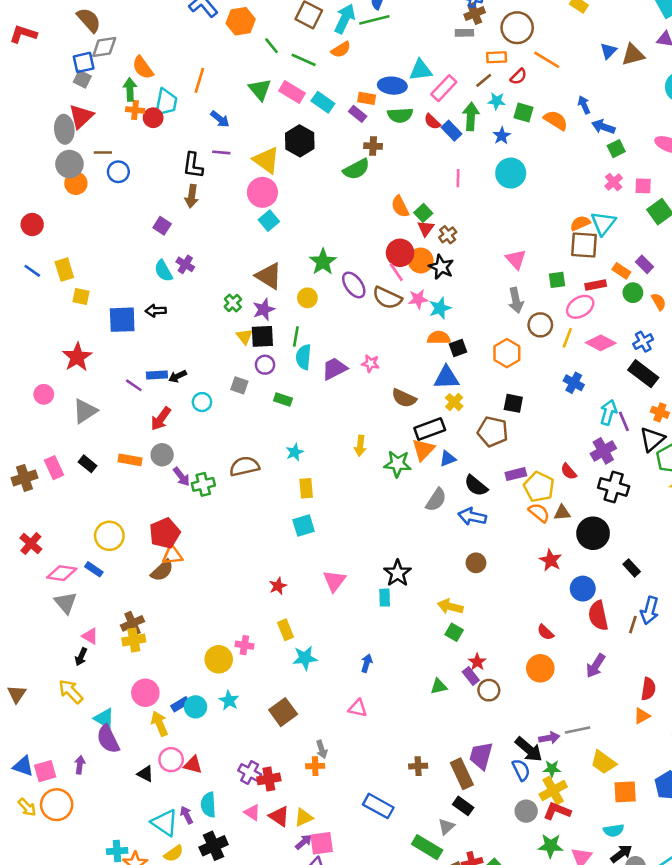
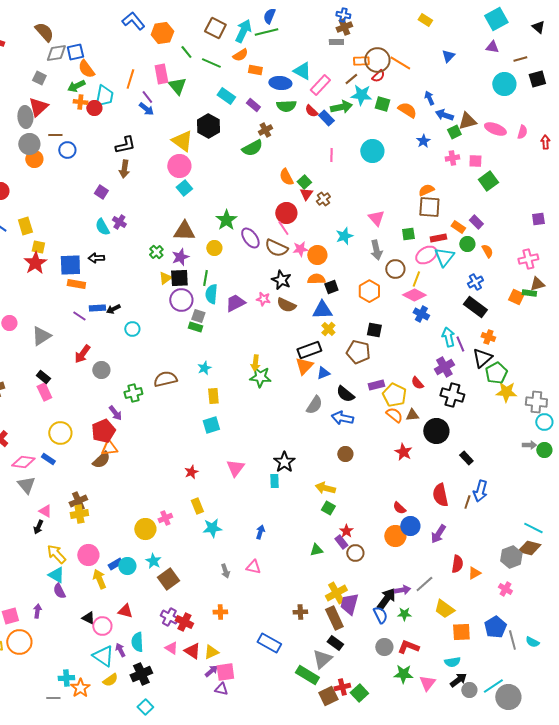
brown circle: (517, 28) -> (377, 60), moved
brown triangle: (633, 55) -> (467, 121), moved
blue square: (84, 62) -> (75, 52), moved
cyan triangle: (421, 70) -> (302, 71), turned 36
green arrow: (130, 89) -> (76, 86), turned -114
pink rectangle: (292, 92) -> (161, 74), moved, turned 48
orange rectangle: (367, 98) -> (255, 70), moved
cyan star: (497, 101) -> (361, 95), size x1.5
green arrow: (471, 116) -> (341, 107), turned 75
blue star: (502, 136) -> (423, 141), moved
brown cross: (373, 146) -> (265, 130), turned -32
purple line: (221, 152) -> (147, 97), moved, turned 48
black L-shape: (193, 165) -> (125, 145), turned -110
pink cross: (614, 182) -> (452, 158), turned 32
cyan triangle: (603, 223) -> (444, 257), moved
orange circle: (421, 261) -> (317, 255), moved
black star: (441, 267) -> (281, 280), moved
brown triangle: (269, 276) -> (184, 231), turned -30
cyan star: (440, 308) -> (344, 236), moved
yellow triangle: (244, 336) -> (165, 278), turned 32
pink diamond: (601, 343) -> (414, 295), moved
red star: (77, 357) -> (35, 263), moved
purple circle: (265, 365) -> (181, 300), size x1.5
gray square: (239, 385) -> (198, 316), moved
brown semicircle: (404, 398) -> (286, 305), moved
cyan arrow: (608, 412) -> (448, 337), turned -30
red arrow: (161, 419) -> (82, 354), moved
orange rectangle: (130, 460) -> (76, 284), moved
green star: (398, 464) -> (260, 377), moved
pink rectangle: (54, 468) -> (44, 392), moved
purple arrow: (181, 477) -> (115, 413), moved
blue circle: (583, 589) -> (410, 526), moved
pink cross: (244, 645) -> (165, 518), turned -32
red semicircle: (648, 689) -> (457, 564), moved
yellow arrow: (71, 691) -> (56, 554), moved
brown square: (283, 712) -> (168, 579), moved
gray line: (578, 730) -> (424, 584), turned -30
purple semicircle: (108, 739) -> (59, 591), size x0.7
gray arrow: (322, 749) -> (225, 571), moved
black arrow: (529, 749) -> (386, 599), turned -95
pink circle: (171, 760) -> (102, 626), moved
red cross: (269, 779) -> (184, 622), turned 36
yellow cross: (553, 791) -> (336, 593), moved
gray triangle: (446, 827) -> (322, 659), size x1.5

